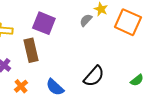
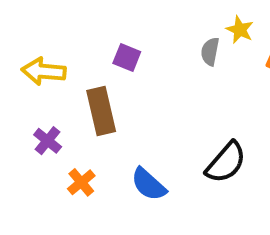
gray semicircle: (86, 20) -> (210, 52), turned -32
purple square: (44, 23) -> (127, 57), size x0.6

